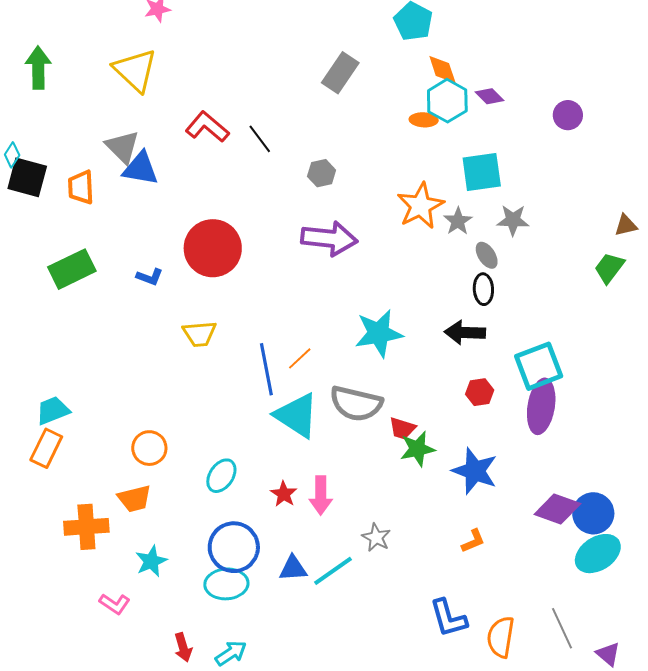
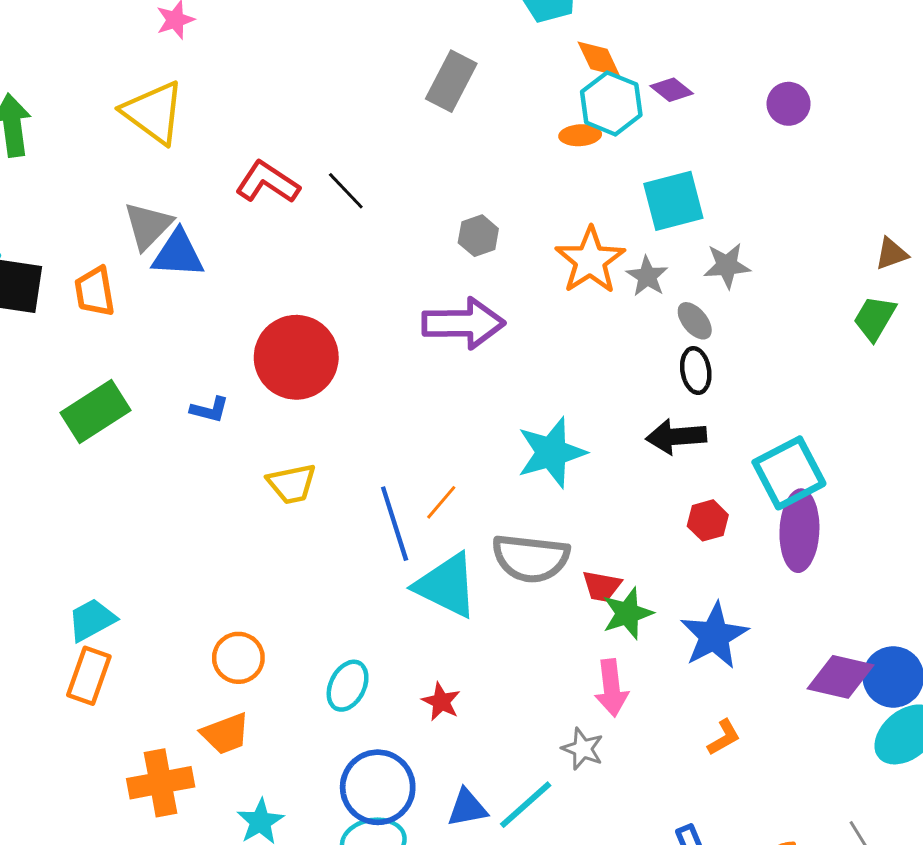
gray triangle: (122, 147) -> (148, 226), turned 36
gray hexagon: (322, 173) -> (478, 236), moved
blue star: (475, 471) -> (714, 636), turned 30
pink arrow: (321, 495) -> (611, 688), moved

